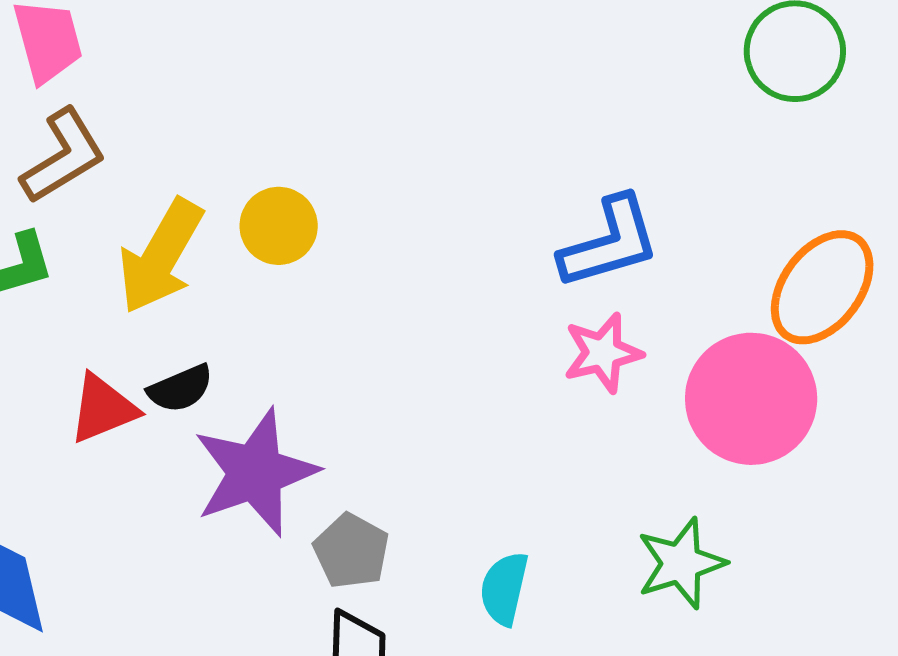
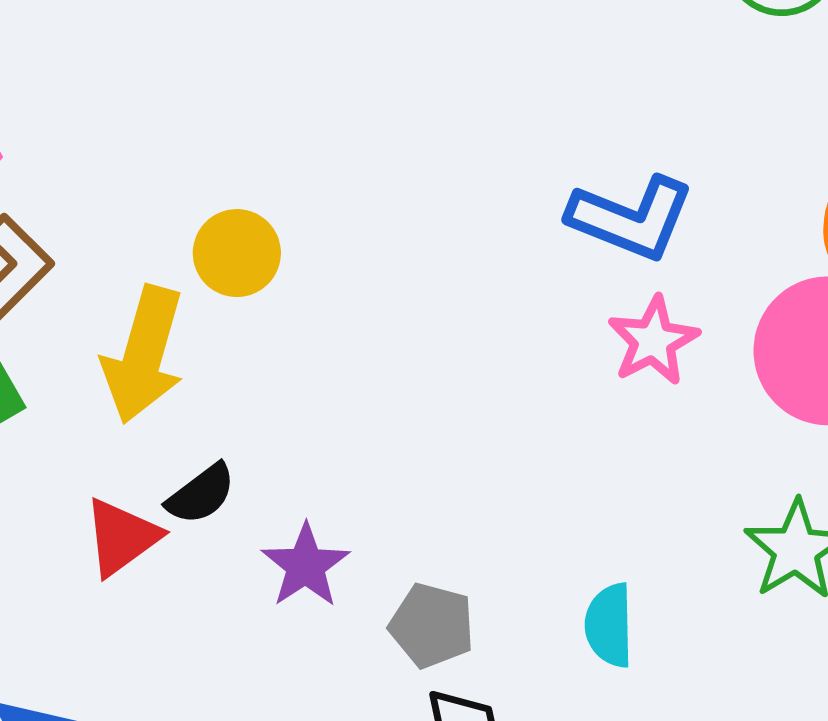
yellow circle: (279, 226) -> (237, 253), moved
blue L-shape: (610, 242) -> (631, 218), turned 52
purple star: (255, 472) -> (306, 566), size x0.6

